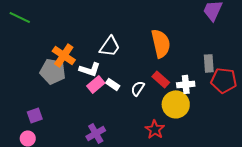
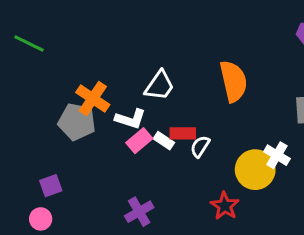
red rectangle: (161, 79) -> (183, 133), moved, turned -42
white cross: (186, 84) -> (277, 155), moved, turned 36

